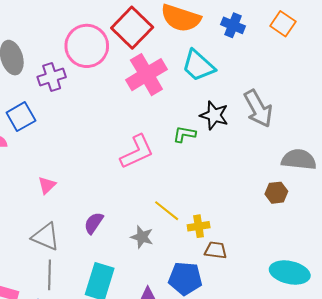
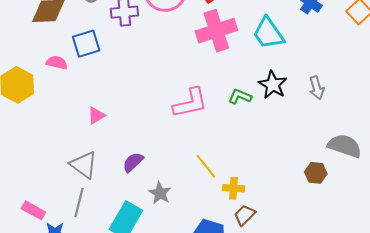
gray arrow: (258, 108) -> (317, 88), size x0.6
gray star: (142, 237) -> (160, 193), moved
brown trapezoid: (216, 250) -> (245, 215), turned -65

